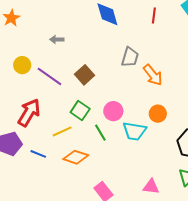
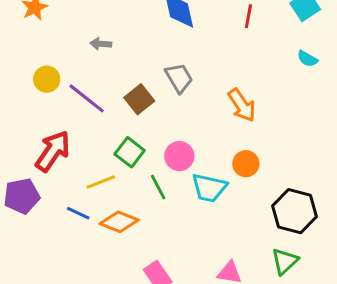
gray trapezoid: (130, 57) -> (179, 78), moved, turned -50
blue line: (38, 154) -> (78, 213), moved

